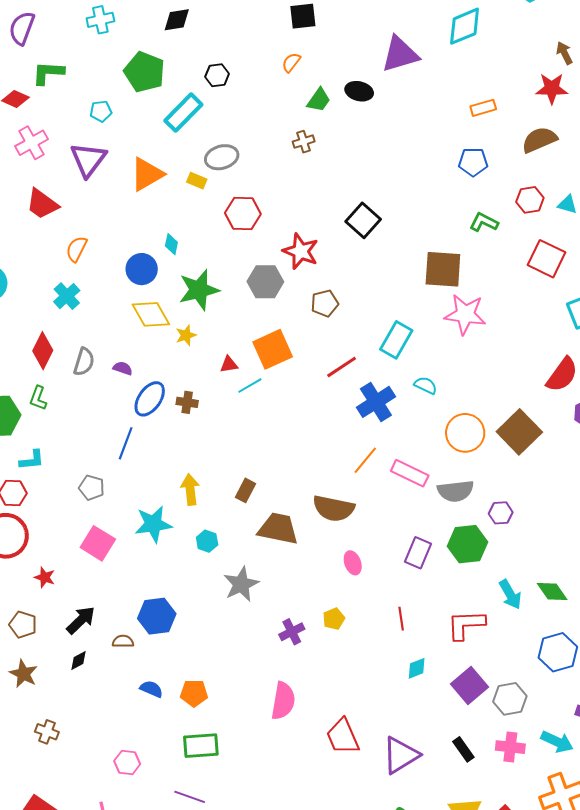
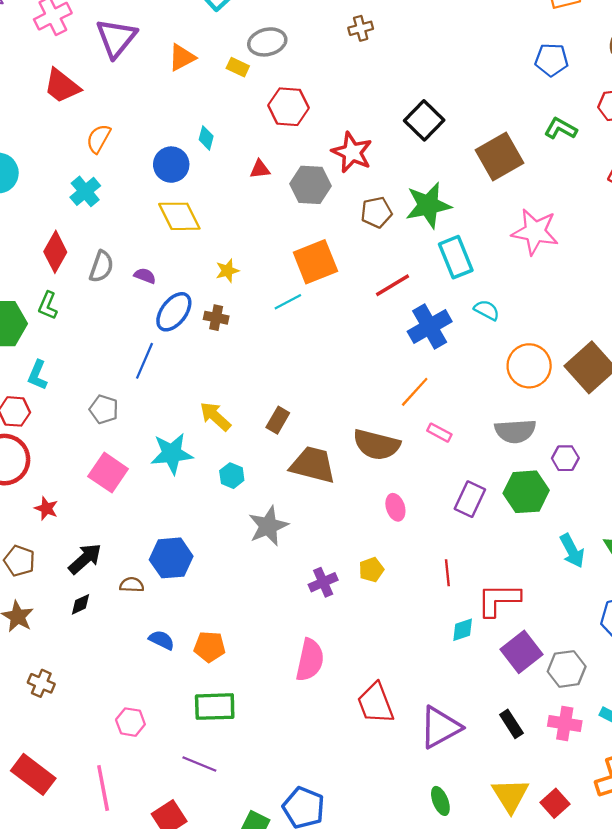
orange triangle: (147, 174) -> (182, 57), size x0.7
brown square: (443, 269) -> (500, 156), moved, turned -36
green star: (199, 290) -> (428, 205), moved
yellow star: (186, 335) -> (227, 271), moved
cyan rectangle: (396, 340) -> (456, 257), turned -54
red triangle: (229, 364) -> (260, 169), moved
cyan L-shape: (32, 460) -> (38, 375), turned 116
pink rectangle: (410, 473) -> (439, 433), moved, size x0.6
yellow arrow: (190, 490) -> (215, 416), turned -44
red L-shape: (466, 625) -> (499, 600), moved

